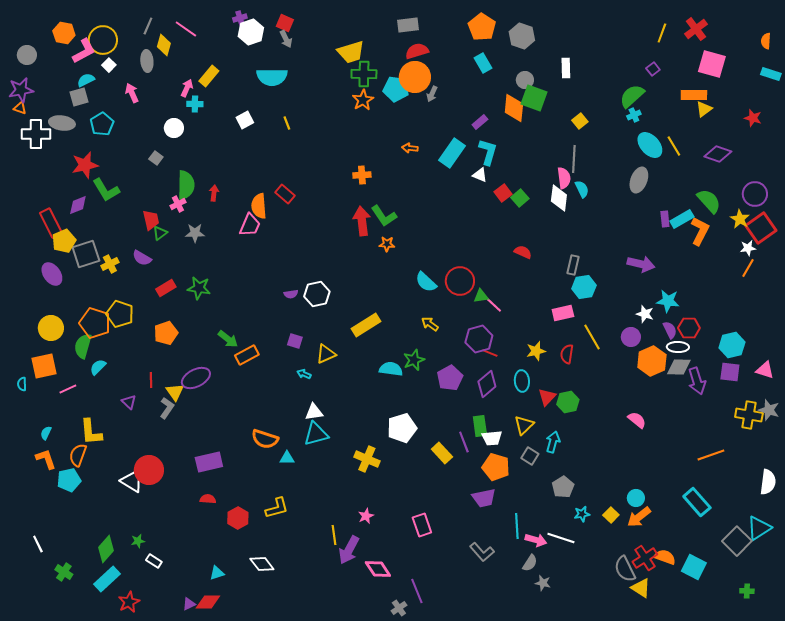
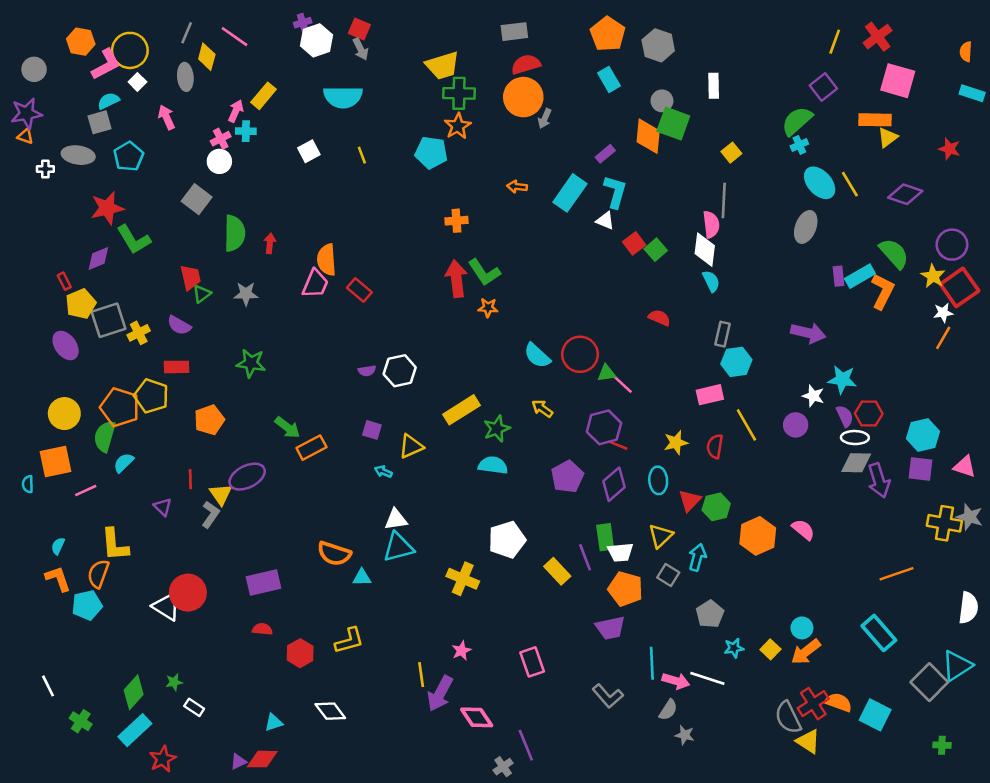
purple square: (653, 69) -> (823, 87), size x1.5
cyan pentagon: (396, 89) -> (431, 153), moved
white cross: (36, 134) -> (45, 169), size x0.5
gray square: (156, 158) -> (197, 199), size x1.6
cyan semicircle: (582, 189) -> (711, 281), moved
red rectangle: (285, 194) -> (359, 290), moved
pink cross: (178, 204) -> (221, 139), moved
red rectangle: (51, 223) -> (64, 281), size x0.5
red rectangle: (166, 288) -> (177, 367), moved, turned 30
green star: (414, 360) -> (497, 429), moved
orange hexagon: (652, 361) -> (758, 536), moved

